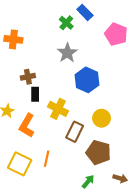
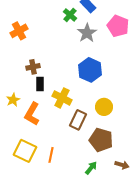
orange cross: (13, 39) -> (19, 31), turned -36
gray star: (67, 53) -> (87, 33), moved
orange line: (47, 159) -> (51, 155), moved

